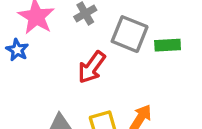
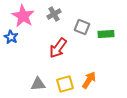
gray square: (130, 34) -> (82, 27), size x0.7

